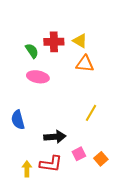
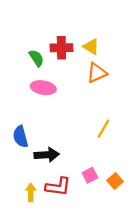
orange triangle: (85, 64) -> (97, 73), turned -30
black arrow: (55, 137) -> (47, 155), moved

